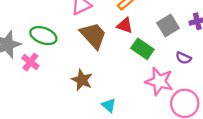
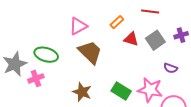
red triangle: (125, 25) -> (131, 39), moved
green rectangle: (142, 49) -> (121, 91), moved
pink cross: (30, 62) -> (36, 78), turned 35

